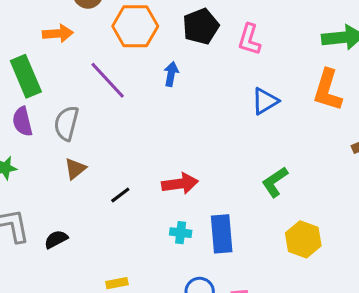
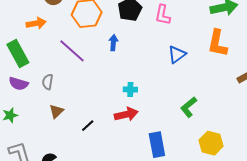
purple semicircle: (22, 122) -> (18, 84), turned -54
gray semicircle: (66, 123) -> (48, 82), size x0.7
cyan cross: (181, 233) -> (130, 89), moved

